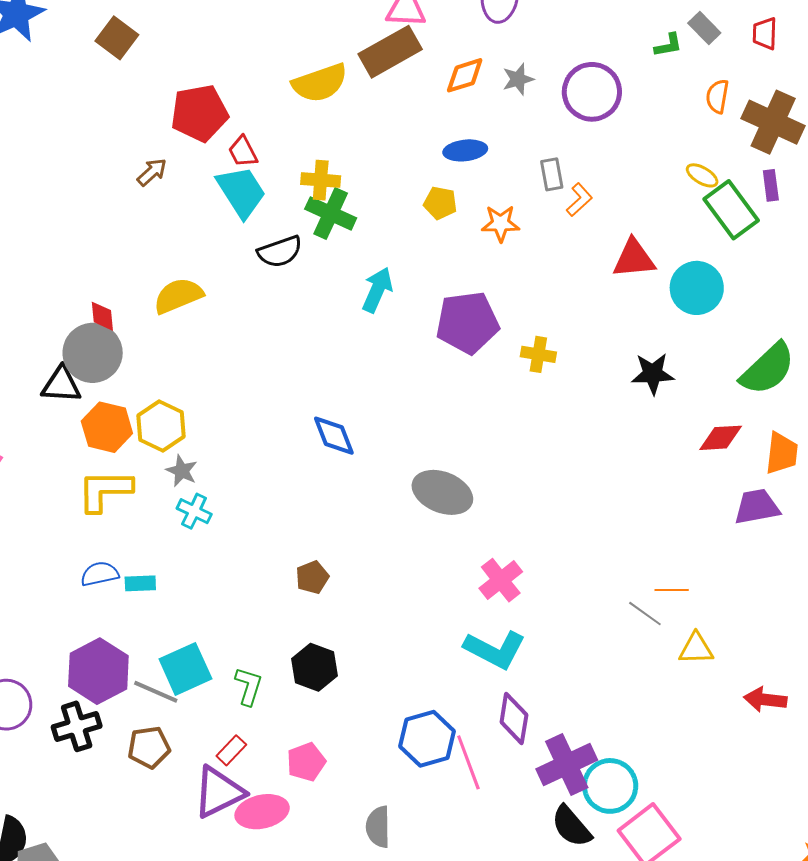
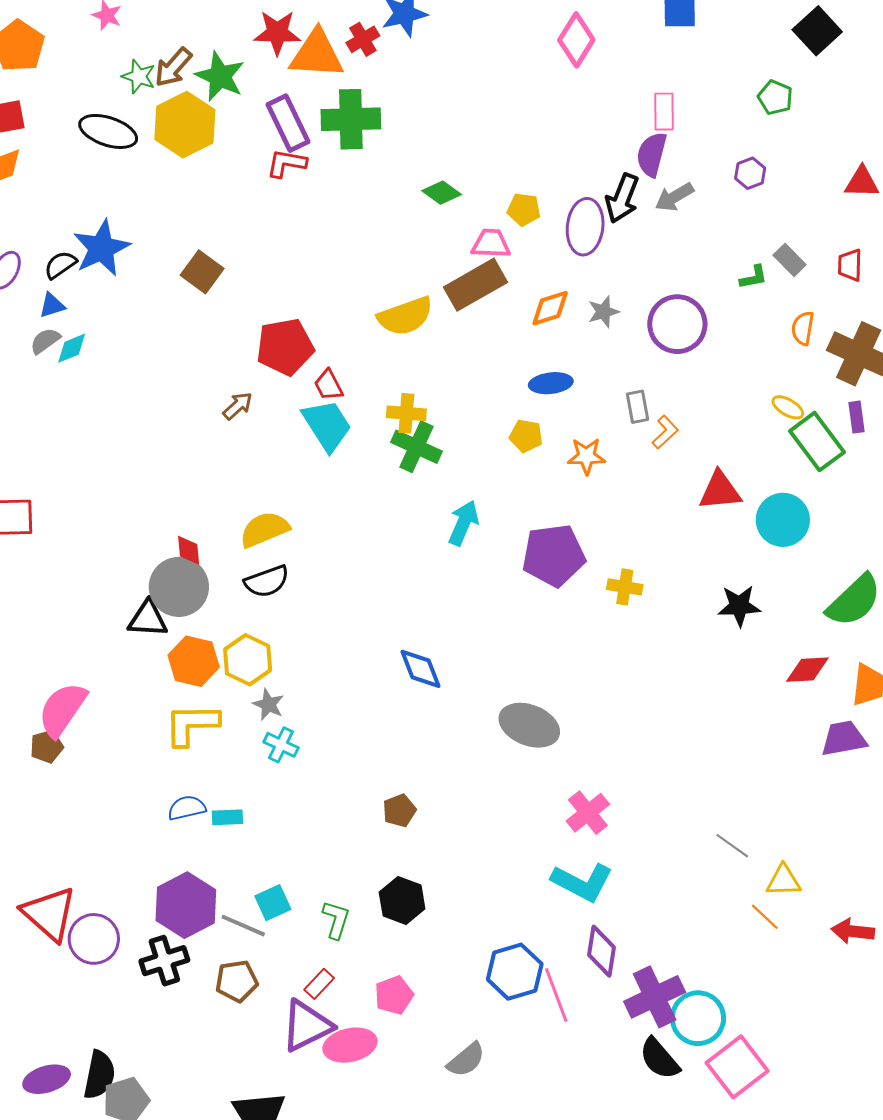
black semicircle: (280, 252) -> (267, 581), moved
orange line: (672, 590) -> (765, 917), moved, turned 44
cyan square: (185, 669) -> (273, 903), size x0.7
gray semicircle: (378, 827) -> (466, 1060), turned -129

